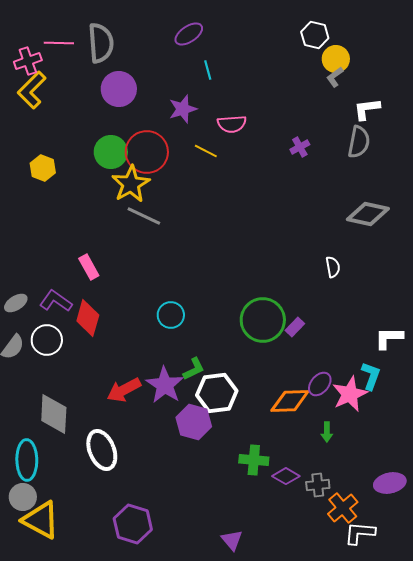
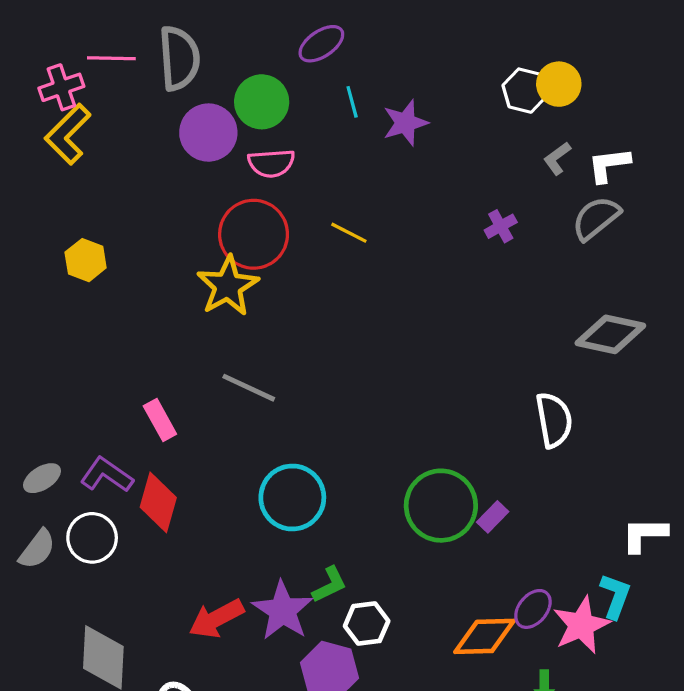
white hexagon: (315, 35) -> (525, 91), moved
gray L-shape: (335, 77) -> (557, 158), moved
purple star: (183, 109) -> (405, 123), moved
pink semicircle: (232, 124) -> (271, 163), moved
gray semicircle: (359, 142) -> (596, 218), turned -140
green circle: (111, 152) -> (262, 102), moved
gray line: (144, 216) -> (249, 388), moved
white semicircle: (333, 267) -> (554, 420), size x1.6
cyan circle: (171, 315) -> (292, 498), size x1.5
white hexagon: (217, 393) -> (367, 623), size x0.7

